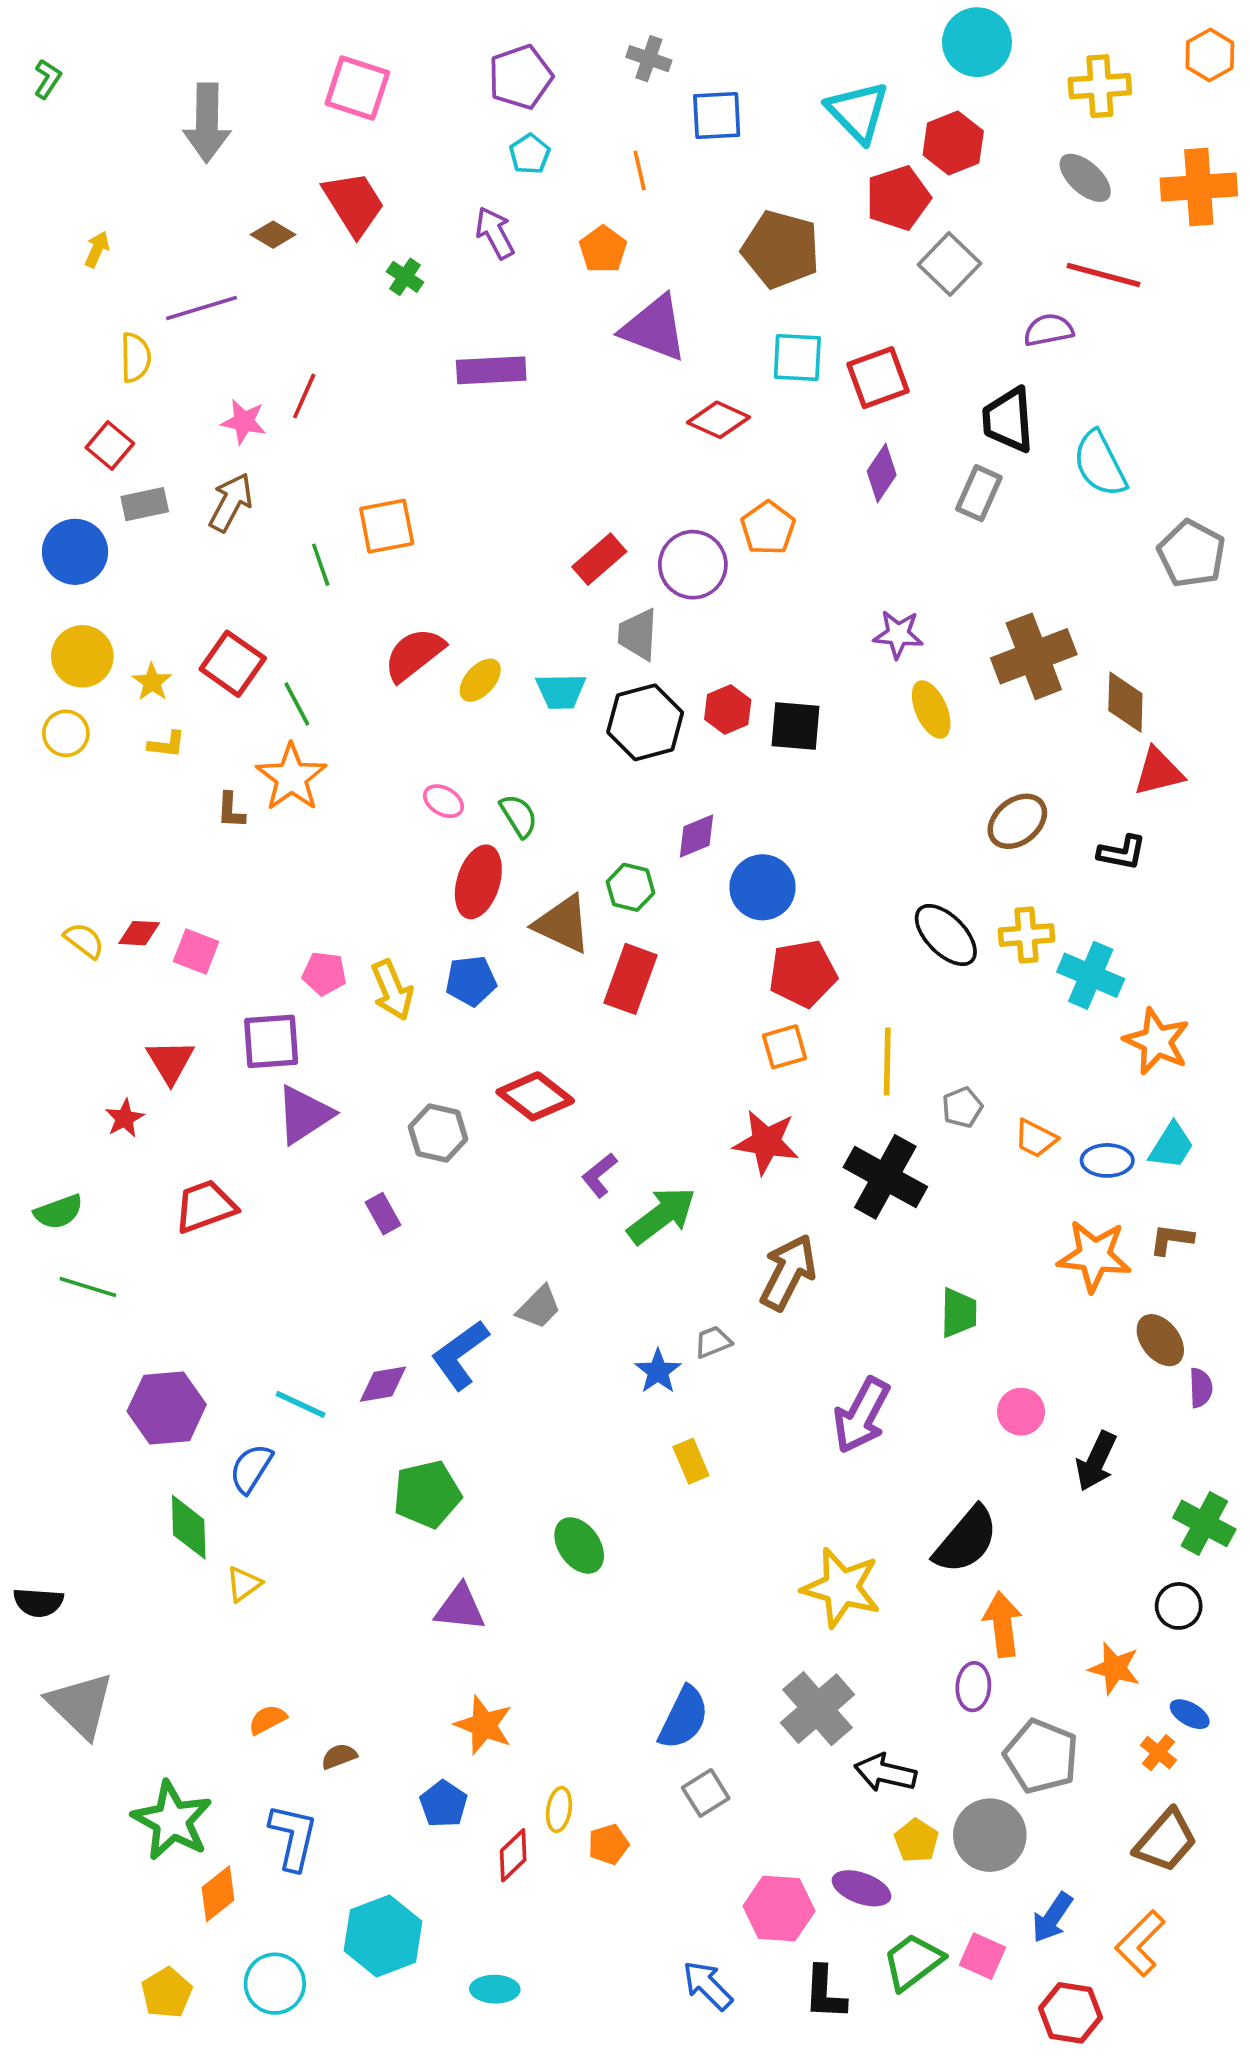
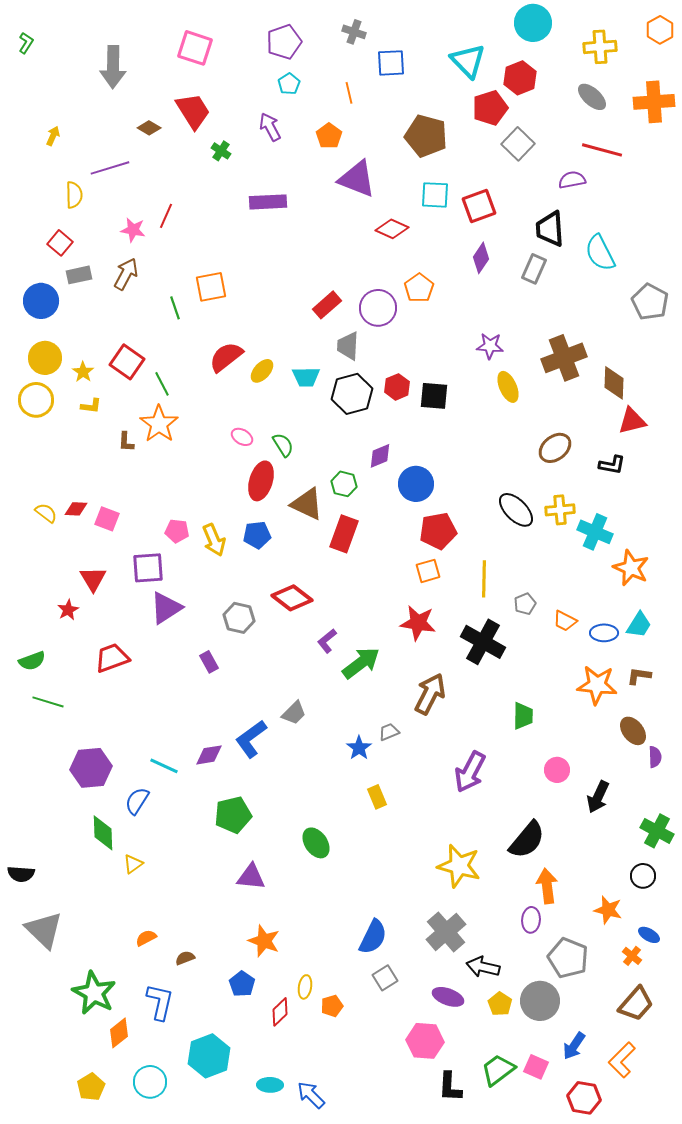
yellow circle: (66, 733) -> (36, 400), size x1.4
purple ellipse: (861, 1888) -> (448, 997), moved
blue arrow: (707, 1985) -> (311, 1095), moved

